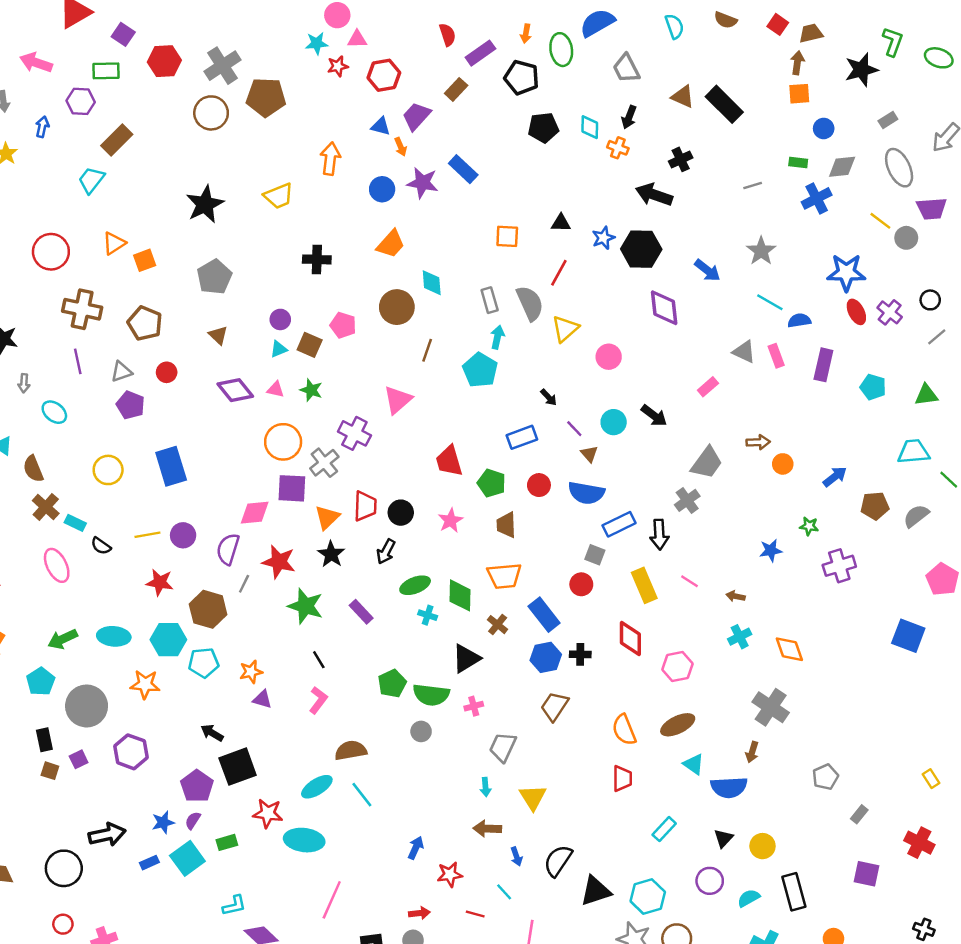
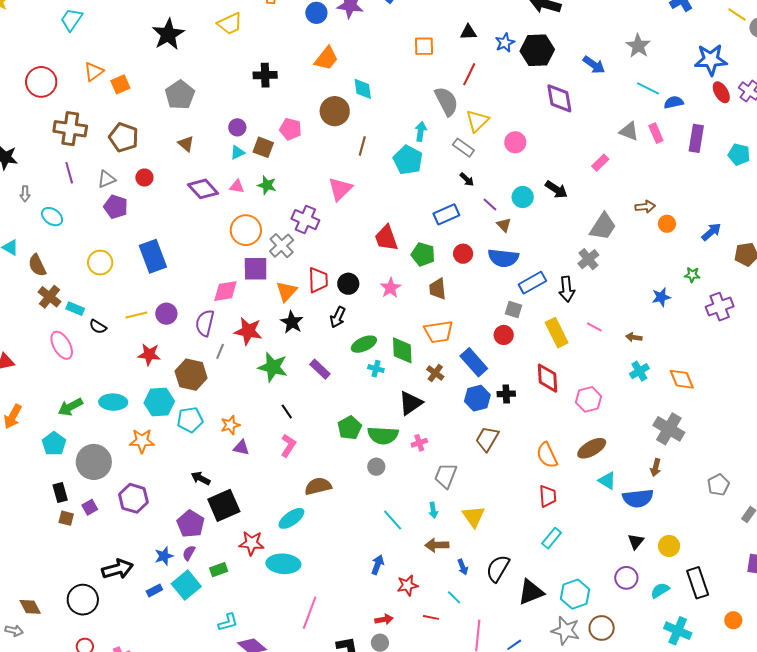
gray rectangle: (490, 300) -> (463, 148), moved, turned -35
cyan line: (362, 795) -> (393, 520), moved
cyan rectangle: (664, 829) -> (552, 538), moved

